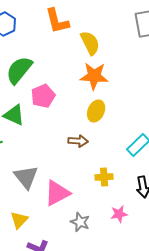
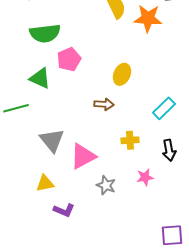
green semicircle: (19, 70) -> (45, 33), turned -136
orange star: (94, 76) -> (148, 18), moved
yellow triangle: (19, 220) -> (45, 183), turned 36

